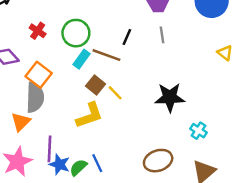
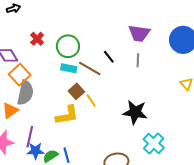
black line: (127, 37) -> (109, 57), turned -72
cyan rectangle: (81, 59) -> (69, 68), turned 56
orange square: (39, 75) -> (20, 75), moved
cyan cross: (199, 131) -> (154, 143), size x1.5
blue star: (59, 164) -> (36, 151), turned -30

